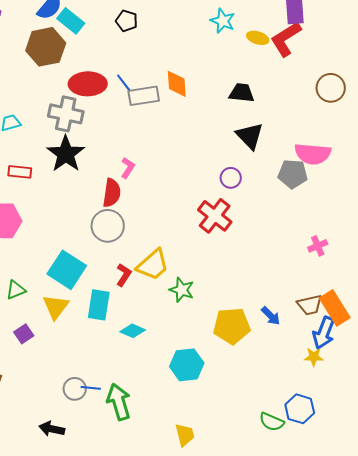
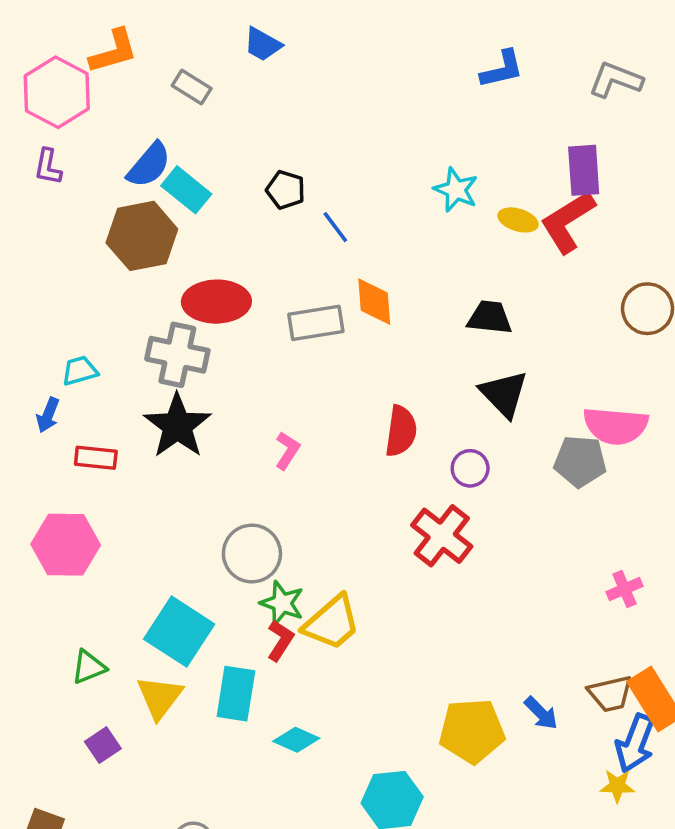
blue line: (124, 83) -> (335, 227), moved
red semicircle: (112, 193) -> (401, 431), moved
green star: (182, 290) -> (282, 603), moved

